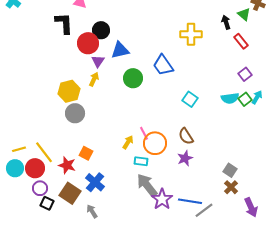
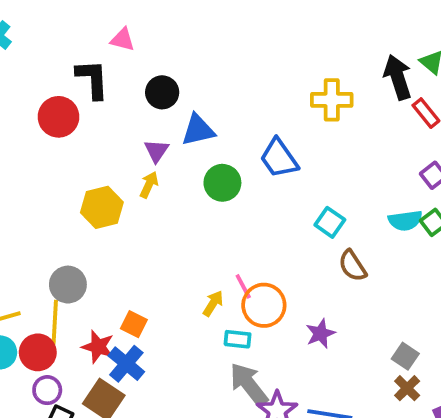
black arrow: (226, 22) -> (398, 77), size x1.6
red circle: (88, 43) -> (58, 117), moved
gray circle: (75, 113) -> (68, 285), moved
brown semicircle: (186, 136) -> (352, 266), moved
yellow line: (44, 152) -> (55, 322), turned 40
blue cross: (95, 182) -> (126, 364), moved

